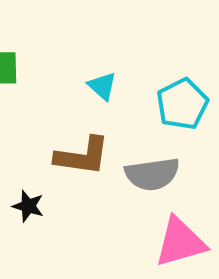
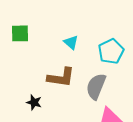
gray semicircle: (152, 174) -> (96, 86), turned 120

